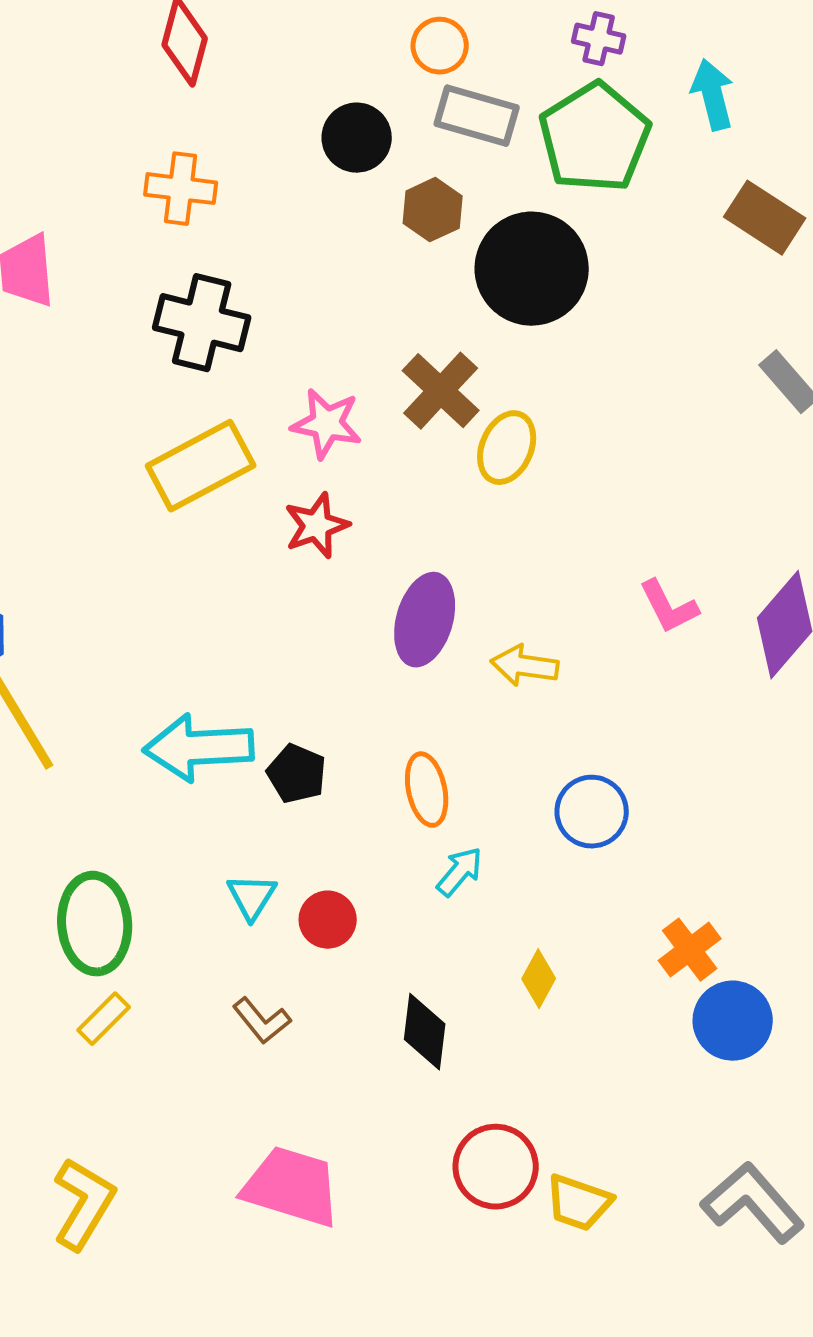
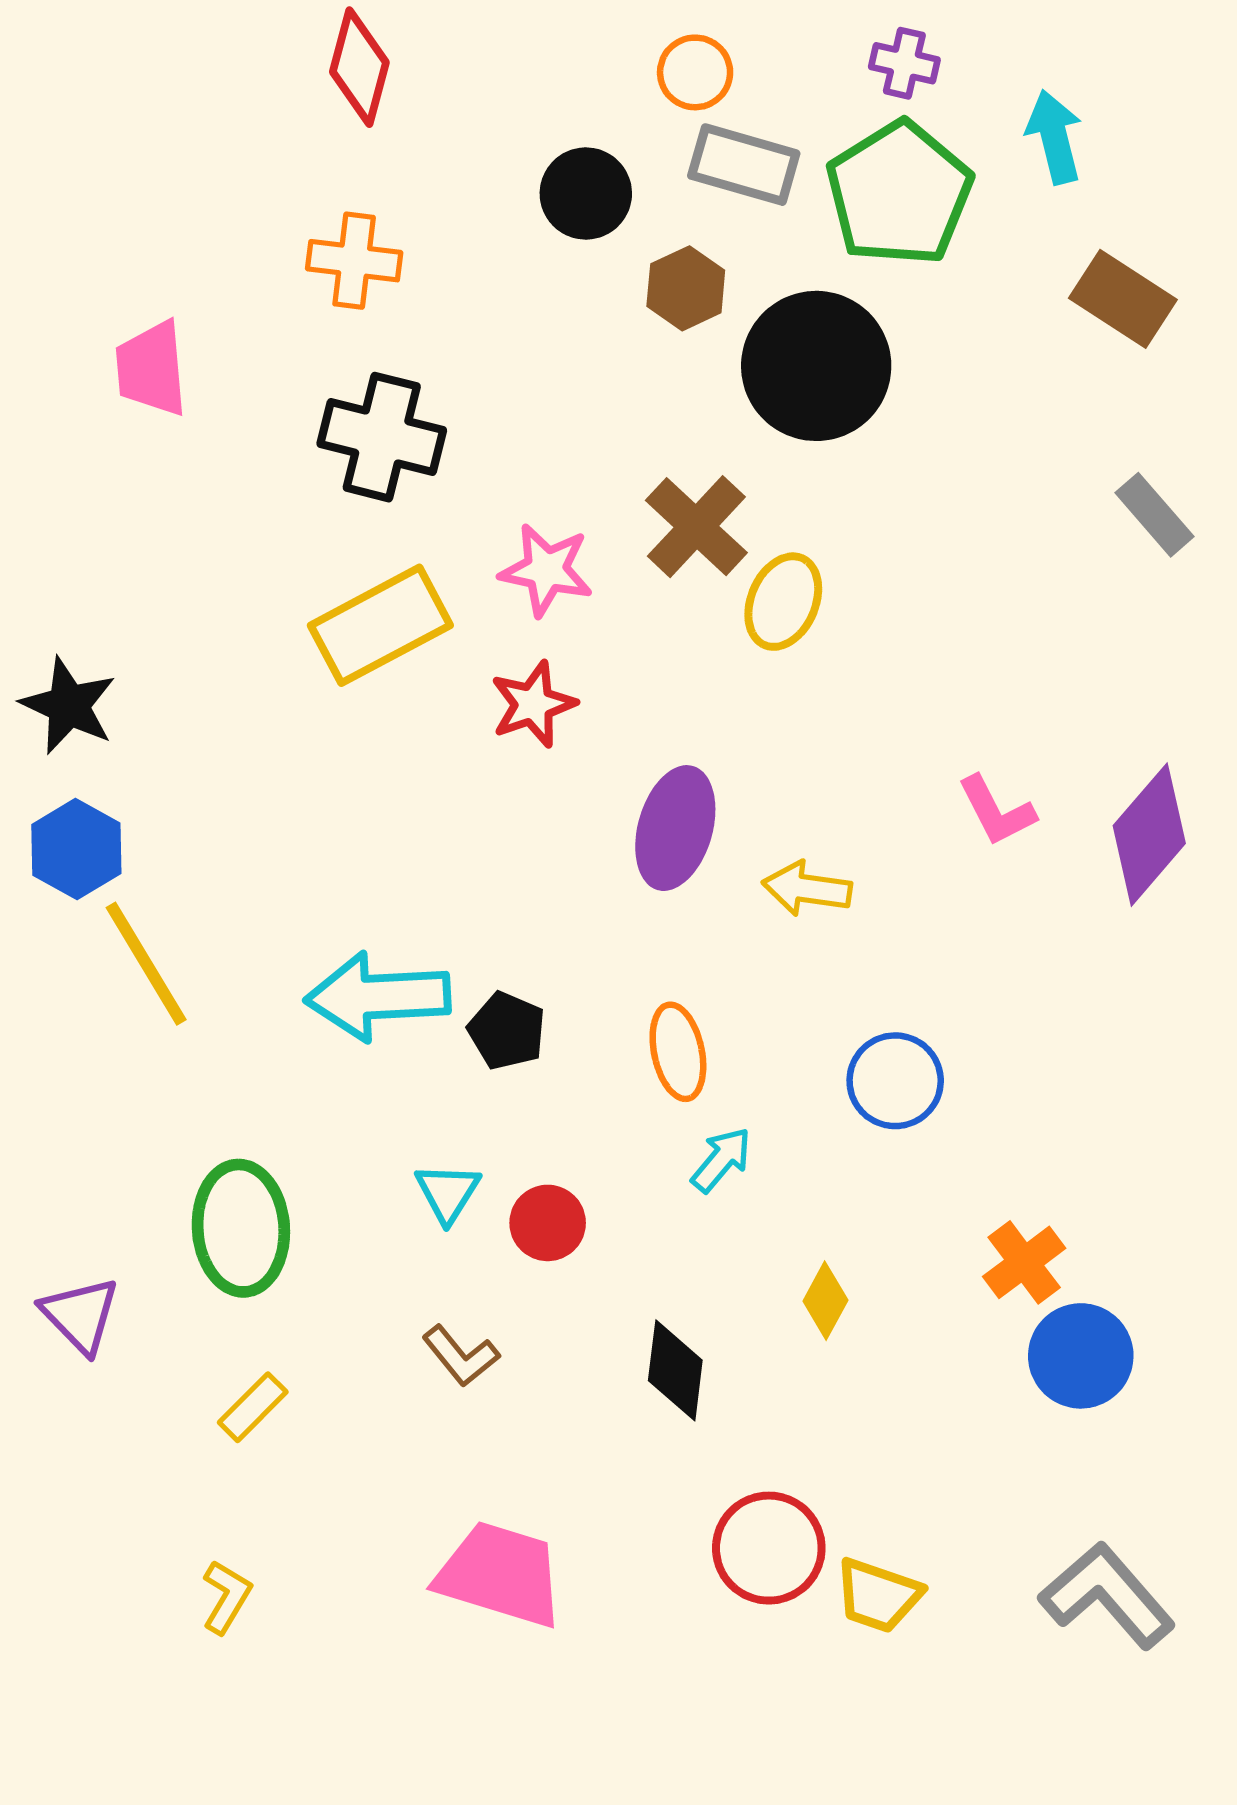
yellow rectangle: (104, 1019) -> (253, 1407), moved
yellow L-shape: (84, 1204) -> (226, 1597), size x0.6

